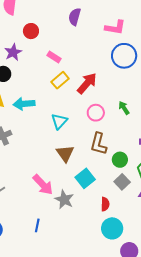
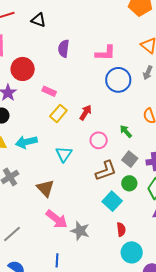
red circle: (31, 31) -> (23, 69), size x1.5
red arrow: (87, 83) -> (86, 113), size x0.7
brown L-shape: (99, 144) -> (106, 171), turned -115
brown triangle: (65, 153) -> (45, 188), moved
cyan square: (85, 178) -> (112, 201), moved
gray square: (122, 182) -> (130, 159), moved

